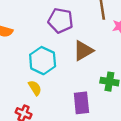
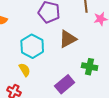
purple rectangle: (81, 103) -> (65, 84), turned 54

